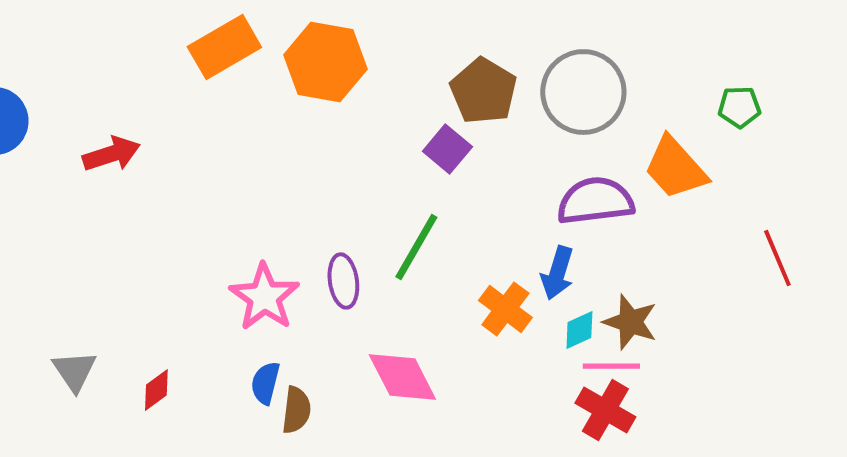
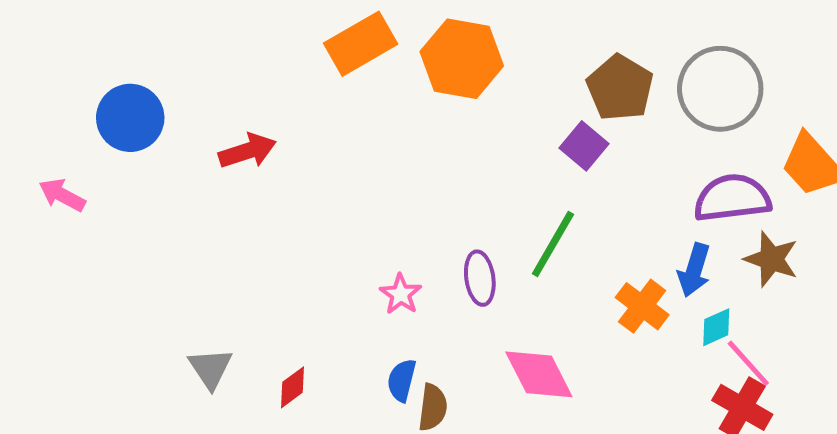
pink star: (264, 297) -> (401, 294), size x0.6
brown star: (630, 322) -> (771, 259), moved
pink line: (611, 366) -> (748, 363), turned 48

